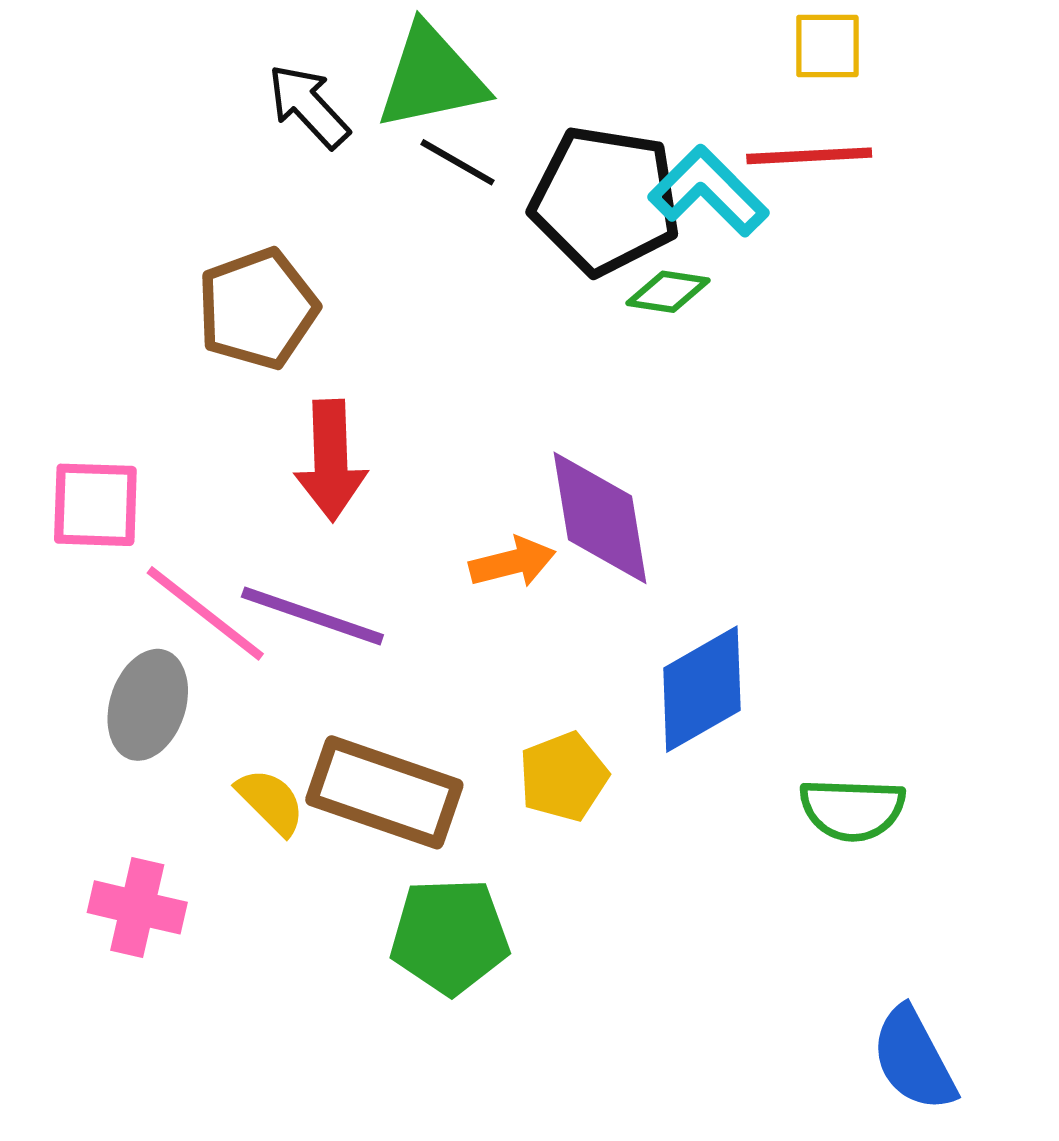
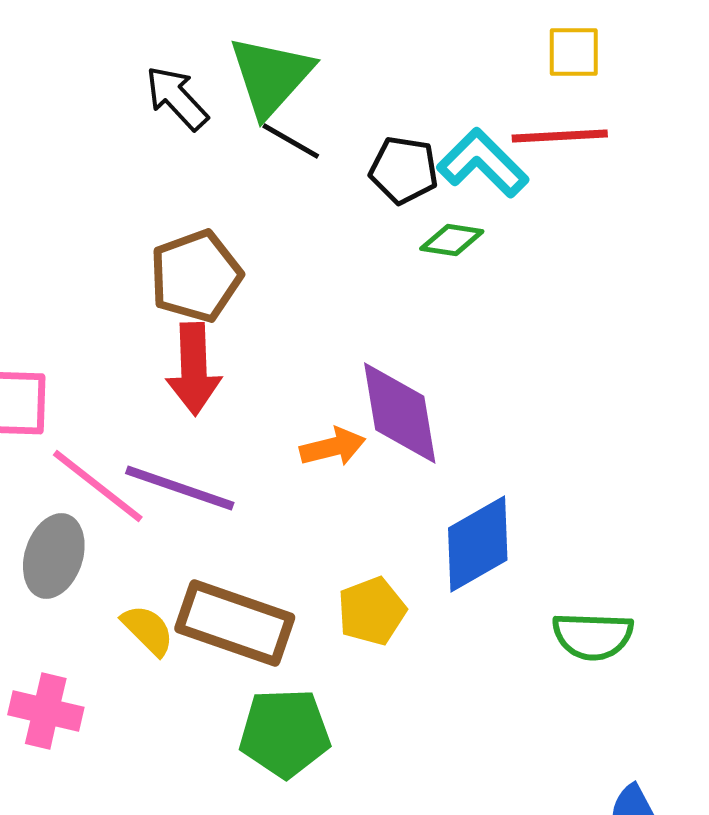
green triangle: (431, 77) -> (271, 76), turned -36
black pentagon: (605, 200) -> (404, 170), size x0.6
brown pentagon: (258, 309) -> (196, 276), moved

